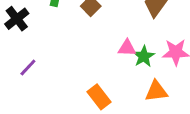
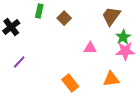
green star: (144, 56) -> (123, 37), moved

